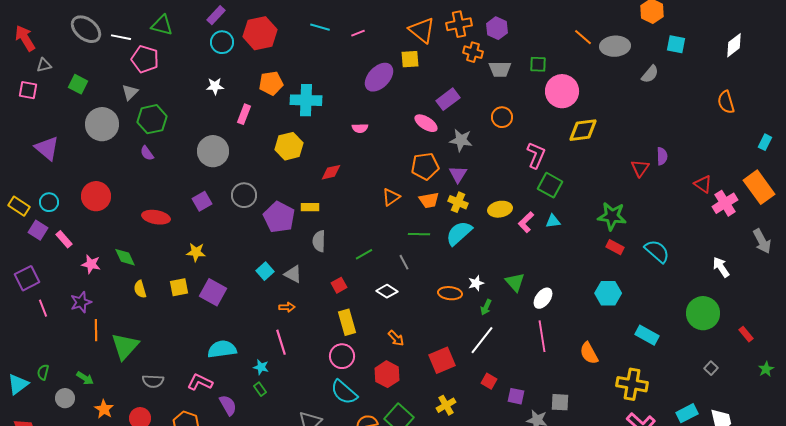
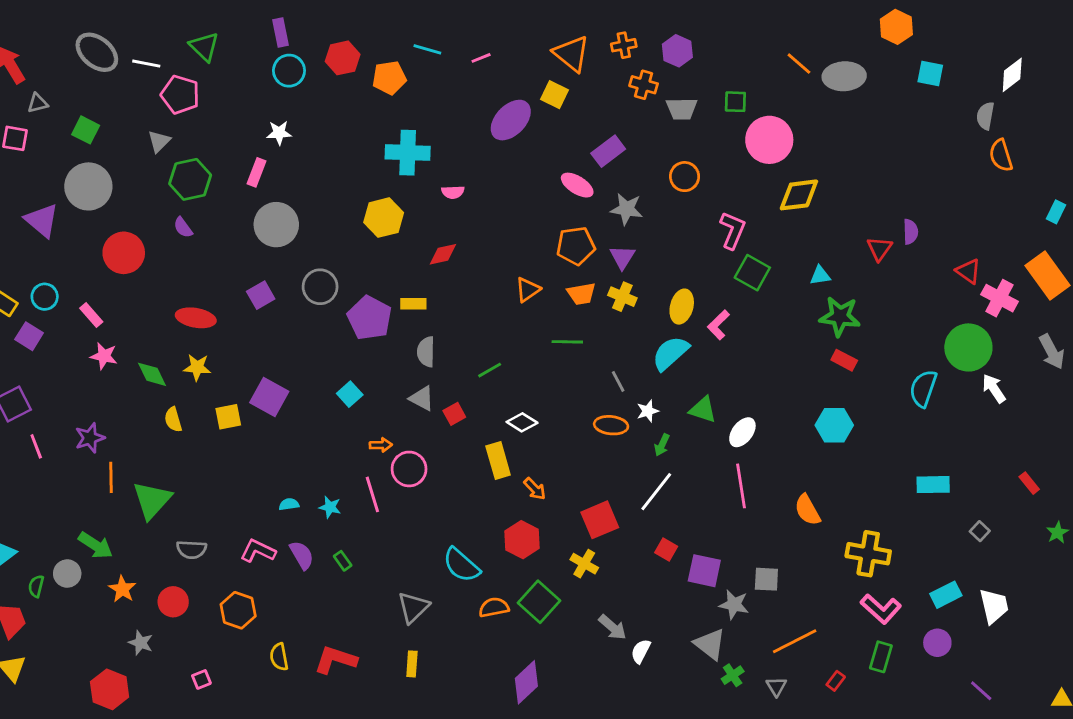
purple rectangle: (216, 15) -> (281, 32), turned -54
orange cross: (459, 24) -> (624, 45), size x0.7
green triangle: (162, 25) -> (204, 47), turned 30
red hexagon: (260, 33) -> (343, 58), size x0.7
yellow square: (410, 59) -> (555, 95), turned 30
gray semicircle: (650, 74) -> (985, 116), moved, turned 150
orange pentagon: (271, 83) -> (389, 78), moved
pink rectangle: (244, 114) -> (256, 172), moved
gray circle: (102, 124) -> (88, 186), moved
pink semicircle: (360, 128) -> (453, 192), moved
red circle: (96, 196) -> (124, 253), moved
pink cross: (725, 203) -> (1000, 298), turned -30
yellow ellipse: (500, 209) -> (682, 307), turned -65
cyan triangle: (553, 221) -> (820, 275), moved
cyan semicircle: (459, 233) -> (670, 353), moved
pink rectangle: (64, 239) -> (91, 315), moved
cyan semicircle: (657, 251) -> (923, 388), moved, turned -112
yellow star: (196, 252) -> (197, 367), moved
gray line: (404, 262) -> (618, 381), moved
pink star: (91, 264) -> (104, 356), moved
gray triangle: (293, 274) -> (422, 398), moved
green triangle: (515, 282) -> (703, 410), turned -30
purple square: (213, 292) -> (269, 397), moved
green circle: (703, 313) -> (968, 347), moved
yellow rectangle: (347, 322) -> (498, 461), moved
cyan rectangle: (647, 335) -> (933, 485), moved, turned -30
cyan semicircle: (222, 349) -> (289, 504), size x0.5
pink circle: (342, 356) -> (409, 469), moved
cyan star: (261, 367) -> (330, 507), moved
green semicircle: (43, 372) -> (36, 586), moved
green arrow: (85, 378) -> (95, 545), size x1.4
purple square: (516, 396) -> (704, 571), size x1.4
purple semicircle: (228, 405) -> (302, 555), moved
yellow cross: (446, 405) -> (584, 564), moved, turned -30

